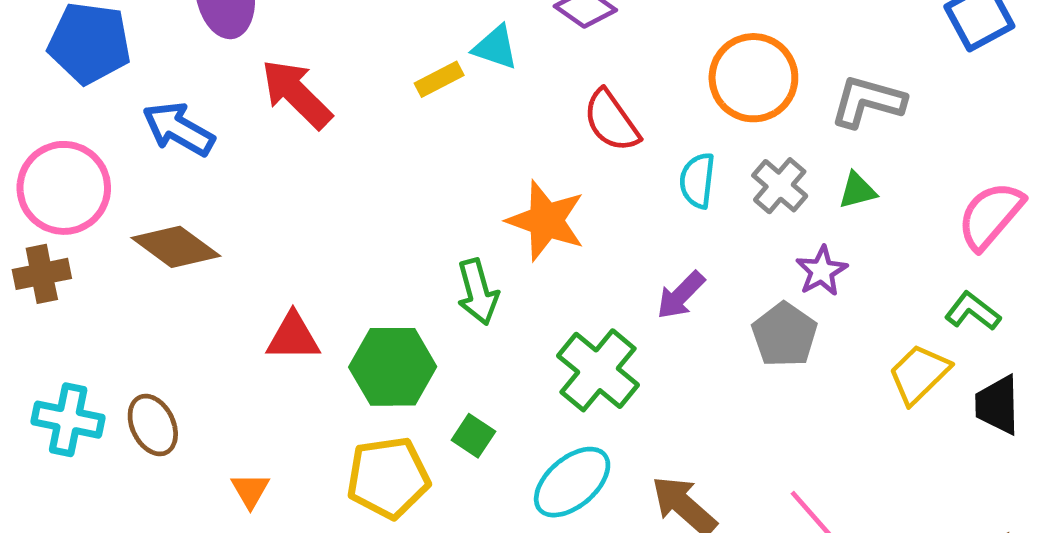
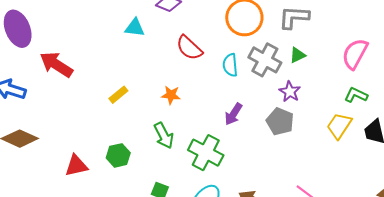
yellow rectangle: (439, 79) -> (118, 95), moved
gray cross: (780, 186) -> (265, 60), size x1.4
orange star: (546, 221) -> (171, 95), size x0.6
green arrow: (478, 292) -> (164, 136), moved
green hexagon: (393, 367) -> (118, 155), moved, size x0.7

